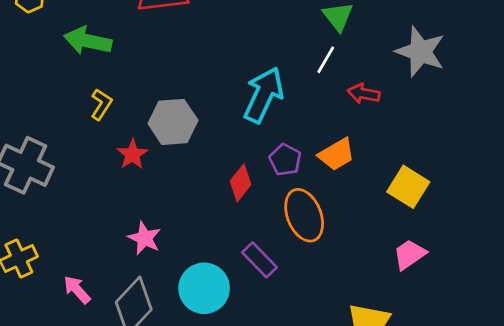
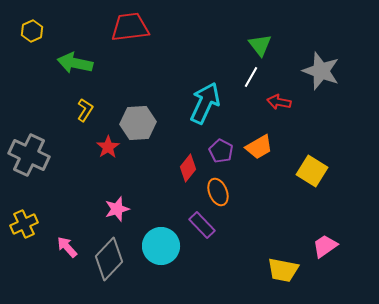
orange ellipse: (304, 215) -> (218, 192), moved, size x0.7
pink star: (145, 238) -> (117, 209), turned 30
pink trapezoid: (410, 254) -> (325, 246), moved

